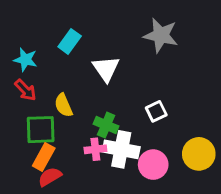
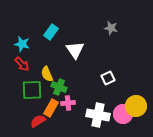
gray star: (161, 35) -> (111, 28), size x0.6
green cross: (106, 125) -> (59, 87), moved
white cross: (121, 149) -> (98, 115), moved
orange rectangle: (44, 157) -> (51, 108), moved
pink circle: (153, 165) -> (123, 114), moved

